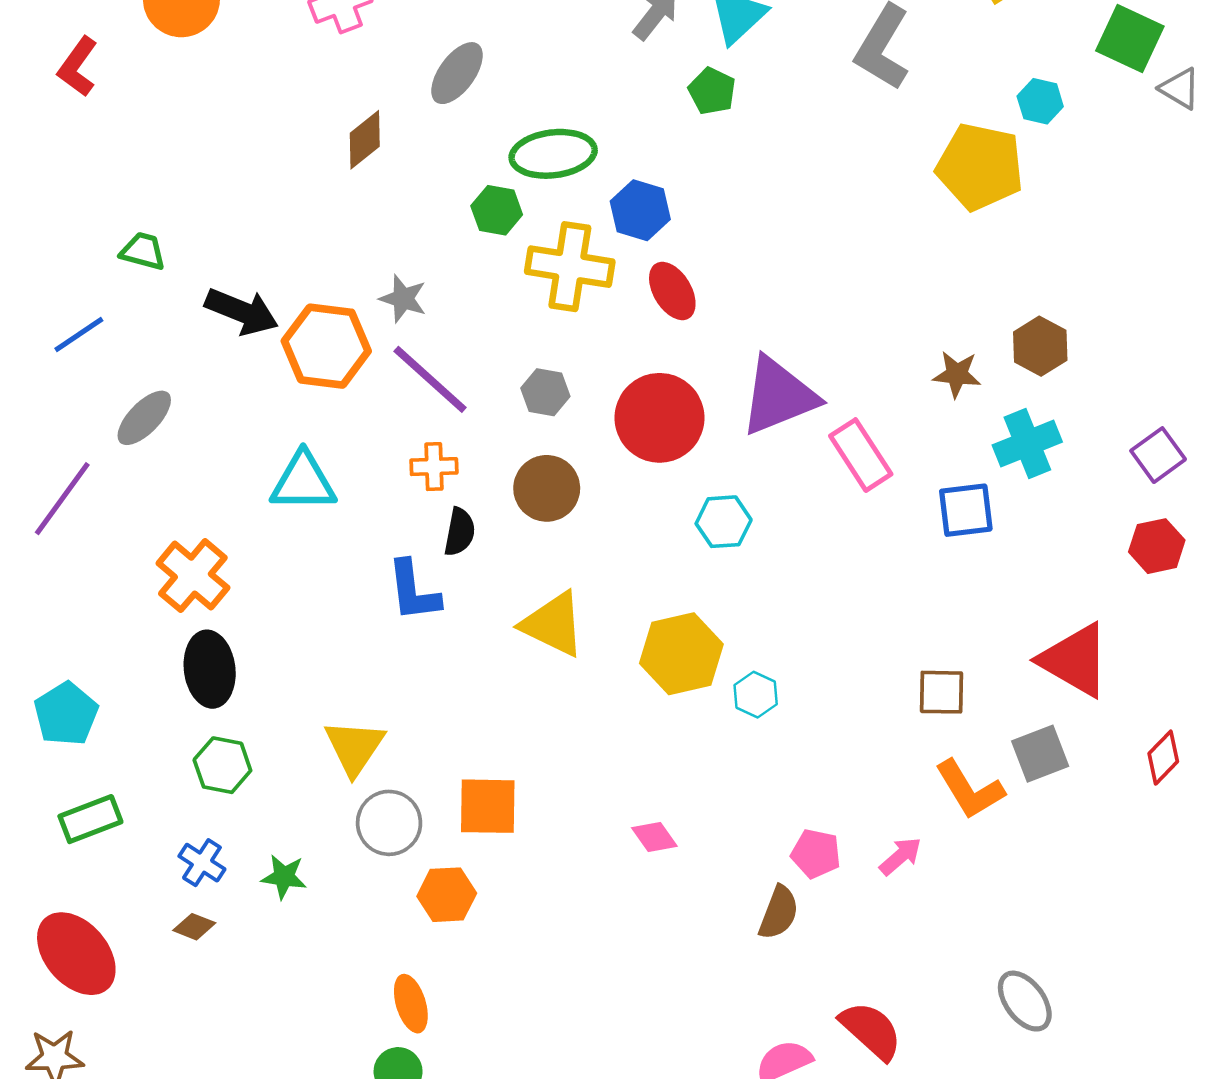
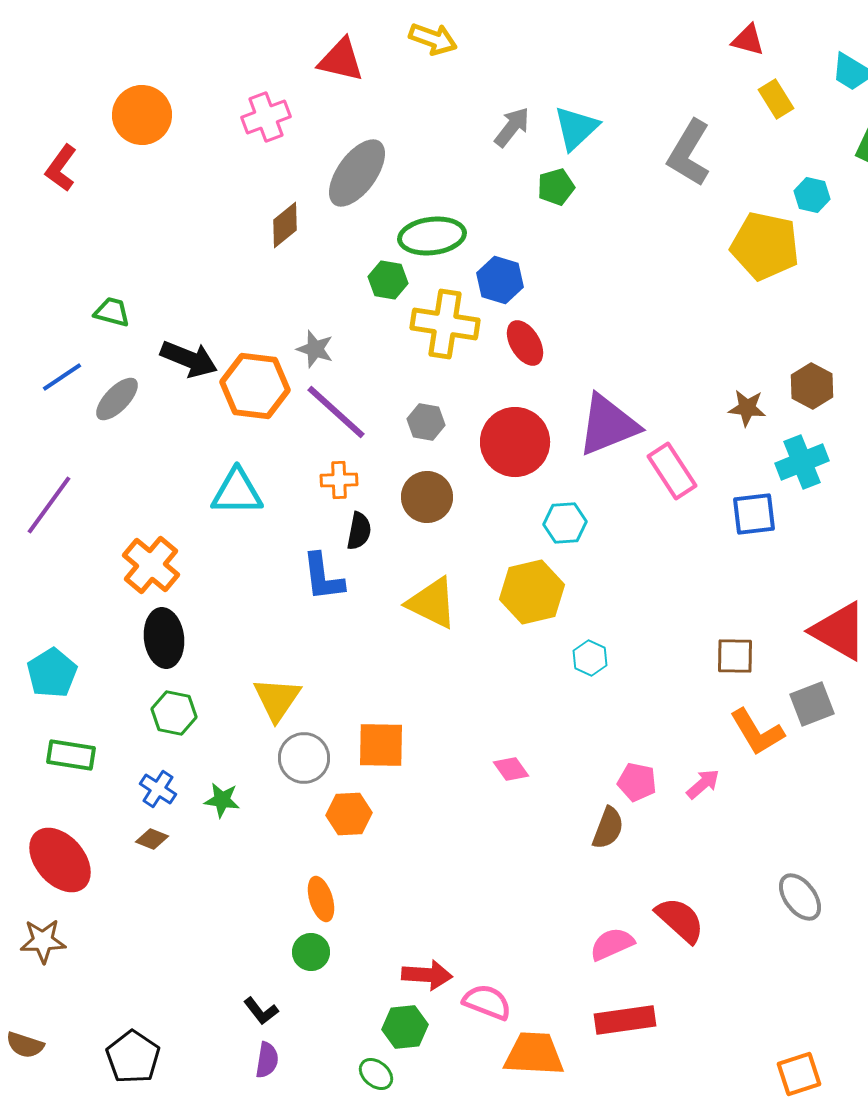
gray ellipse: (457, 73) -> (357, 173), size x1.4
green pentagon: (712, 91) -> (556, 187), turned 30
gray ellipse: (144, 418) -> (117, 399), moved
yellow hexagon: (681, 654) -> (532, 592), moved
green rectangle: (90, 819) -> (71, 755), turned 30

